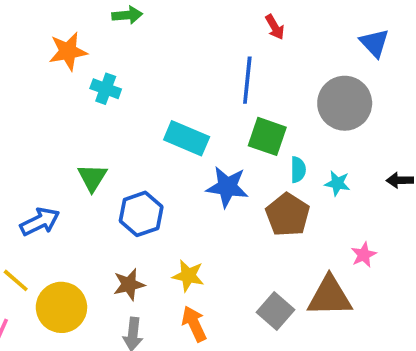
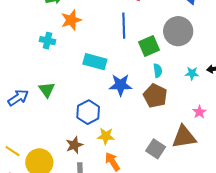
orange star: (68, 51) -> (71, 20), moved
green square: (267, 136) -> (149, 46), moved, turned -35
cyan star: (337, 183) -> (192, 73), moved
blue hexagon: (141, 214) -> (88, 112), moved
blue arrow: (40, 222) -> (18, 98), moved

